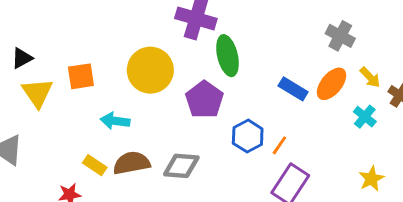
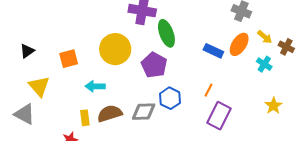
yellow triangle: (37, 93) -> (39, 86), moved
blue hexagon: (248, 136) -> (170, 98), moved
yellow rectangle: (95, 165) -> (85, 118), turned 56

